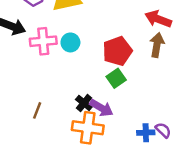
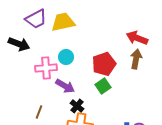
pink cross: (43, 41) -> (46, 68), moved
purple arrow: (101, 108) -> (65, 86), moved

